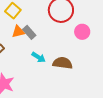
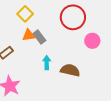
cyan arrow: (39, 57) -> (47, 63), turned -128

